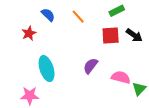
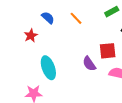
red square: (111, 36) -> (108, 51), moved
purple semicircle: (91, 66) -> (89, 64), turned -70

